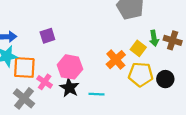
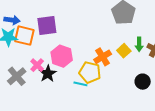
purple square: (47, 36) -> (47, 25), size x1.5
orange square: (24, 67) -> (24, 36), moved
yellow pentagon: (141, 74) -> (90, 72), moved
black star: (69, 88) -> (48, 74), moved

